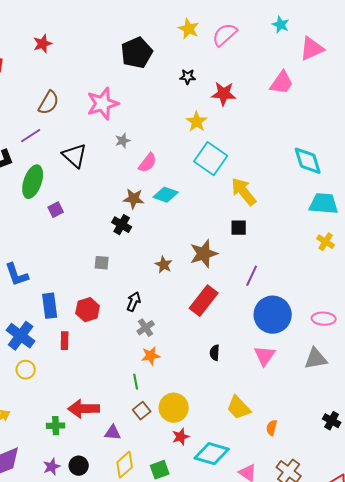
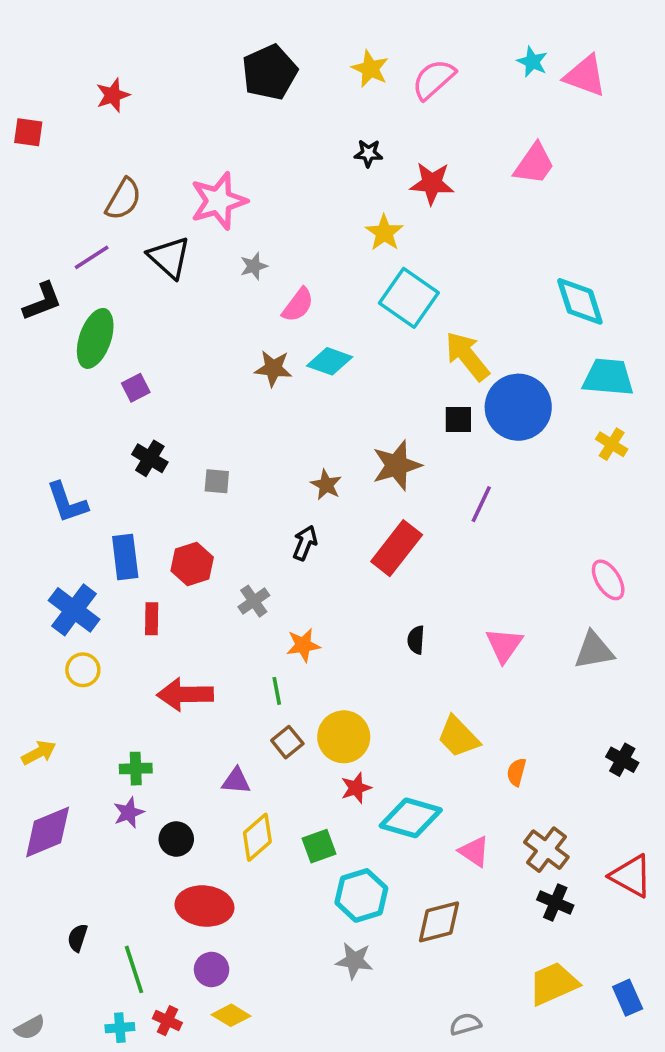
pink triangle: (312, 49) -> (585, 76), moved, turned 44
black pentagon: (137, 53) -> (270, 72), moved
black triangle: (75, 156) -> (169, 257), moved
black cross: (122, 225) -> (150, 458), moved
black arrow: (134, 302) -> (305, 543), moved
blue circle: (273, 315) -> (518, 407), moved
pink ellipse: (324, 319) -> (608, 580), turned 55
gray cross: (146, 328) -> (254, 601), moved
red arrow: (84, 409) -> (185, 694), moved
purple star: (52, 467) -> (129, 813), moved

